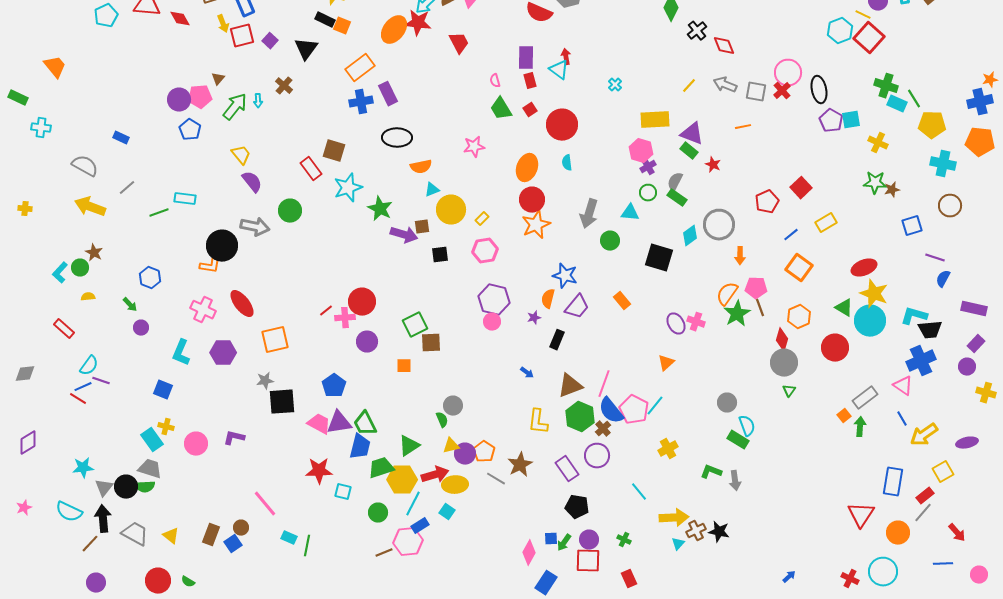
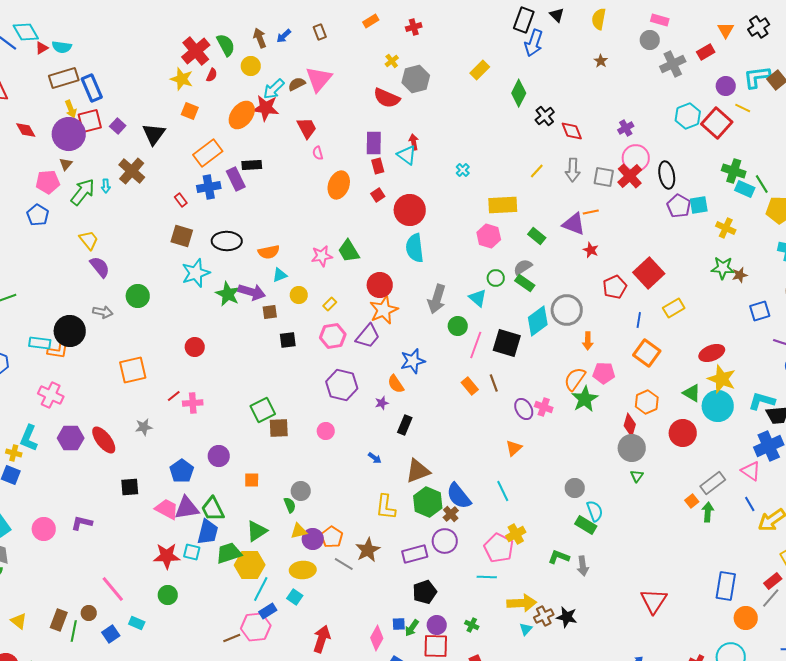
yellow line: (863, 15) -> (743, 108), moved
red diamond: (180, 19) -> (26, 130), moved
black rectangle: (325, 20) -> (252, 165), moved, turned -30
pink semicircle: (495, 81) -> (318, 153), moved
gray arrow: (725, 85) -> (573, 170), turned -110
brown cross: (284, 86) -> (132, 171), size x1.5
red cross: (782, 91) -> (630, 176), size x1.4
purple circle: (179, 100) -> (69, 134), moved, size x1.4
green trapezoid: (501, 109) -> (349, 251), moved
purple triangle: (692, 134) -> (574, 224), moved
black ellipse: (397, 138) -> (227, 241), moved
pink star: (474, 147) -> (322, 256), moved
cyan semicircle: (567, 163) -> (415, 248), size x1.8
red star: (713, 165) -> (591, 250), moved
purple cross: (648, 167) -> (626, 128), moved
orange ellipse: (527, 168) -> (339, 185), moved
red rectangle: (311, 169) -> (181, 200), moved, size x0.6
gray semicircle: (675, 182) -> (523, 267), turned 30
red square: (801, 188) -> (649, 273), size x1.4
cyan rectangle: (185, 199) -> (40, 343), moved
yellow circle: (451, 210) -> (299, 295), size x0.6
cyan triangle: (630, 213) -> (478, 298), turned 36
gray arrow: (255, 227) -> (103, 312), size x0.7
purple arrow: (404, 235) -> (252, 292), moved
blue line: (791, 235) -> (639, 320), turned -42
cyan diamond: (690, 236) -> (538, 321), size x1.4
blue star: (565, 276) -> (413, 361), turned -30
orange semicircle: (548, 299) -> (396, 384), turned -48
red circle: (362, 302) -> (195, 347), moved, size x0.7
red ellipse: (242, 304) -> (104, 440), moved
purple trapezoid: (577, 307) -> (368, 336), moved
brown line: (760, 308) -> (494, 383), moved
pink circle: (492, 322) -> (326, 431), moved
orange square: (275, 340) -> (133, 370), moved
purple circle: (367, 342) -> (219, 456), moved
orange square: (404, 366) -> (252, 480), moved
gray star: (265, 381) -> (144, 427), moved
pink line: (604, 384) -> (476, 345), moved
black square: (282, 402) -> (130, 487), size x0.7
cyan line: (655, 406) -> (503, 491), turned -65
pink pentagon: (634, 410) -> (499, 548), moved
yellow cross: (166, 427) -> (14, 453), moved
purple rectangle: (567, 469) -> (415, 554), turned -70
red arrow: (435, 475) -> (322, 639), moved, turned -56
blue rectangle: (893, 482) -> (726, 586), moved
cyan square: (343, 492) -> (192, 552), moved
cyan line: (639, 492) -> (487, 577), turned -48
black pentagon: (577, 507) -> (425, 592), turned -30
green circle: (378, 513) -> (168, 595), moved
red triangle: (861, 515) -> (654, 601), moved
blue square: (233, 544) -> (111, 634), moved
green line: (307, 546) -> (74, 631), moved

